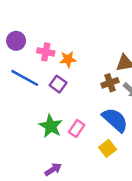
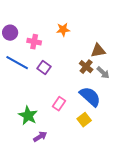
orange star: (68, 59) -> (63, 30), moved
brown cross: (110, 83) -> (86, 67), turned -32
green star: (51, 126) -> (28, 116), moved

